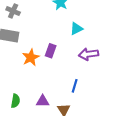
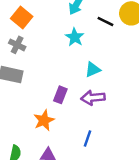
purple arrow: (88, 54) -> (93, 98), moved
orange star: (31, 57) -> (44, 120), moved

